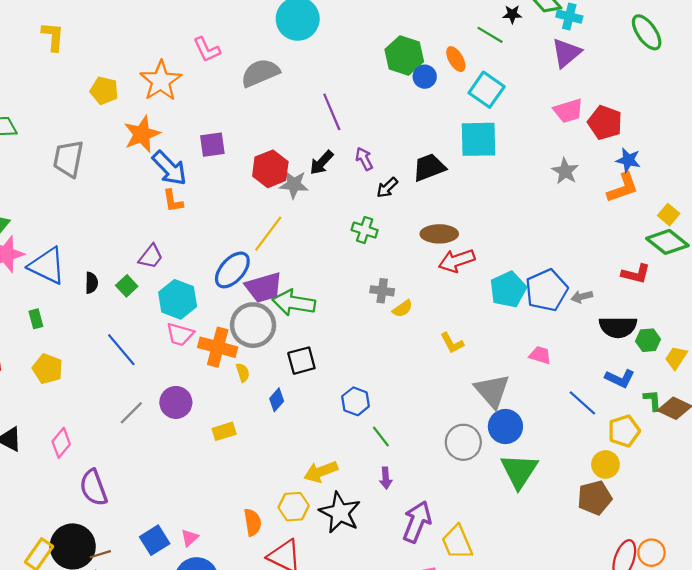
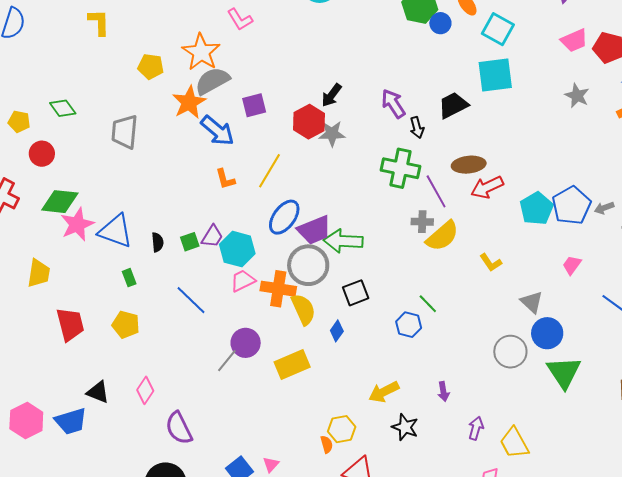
gray semicircle: (260, 73) -> (212, 81), moved
purple line: (332, 112) -> (436, 191), moved
purple arrow: (364, 159) -> (393, 104), size x1.4
black arrow: (322, 163) -> (332, 95), moved
black arrow: (387, 188) -> (417, 128), turned -55
orange L-shape: (173, 201) -> (225, 179), moved
green cross: (365, 230) -> (400, 168), size x1.6
yellow line: (268, 234) -> (270, 171), moved
purple trapezoid: (151, 257) -> (212, 236), moved
green square: (127, 286) -> (190, 242), turned 30
yellow semicircle: (403, 309) -> (442, 236), size x1.8
green rectangle: (36, 319) -> (129, 278), moved
pink trapezoid: (180, 334) -> (243, 281), turned 144
pink trapezoid: (540, 355) -> (572, 265), turned -65
yellow semicircle: (243, 373) -> (303, 309), size x1.8
gray triangle: (492, 391) -> (532, 302), size x0.7
gray line: (131, 413) -> (227, 361), moved
yellow rectangle: (224, 431) -> (292, 364), size x1.6
green line: (381, 437) -> (428, 304), moved
yellow hexagon: (294, 507) -> (342, 429), moved
black star: (340, 513) -> (405, 427), size x0.7
orange semicircle: (253, 522) -> (327, 444), size x0.7
purple arrow: (417, 522) -> (476, 428), size x0.6

